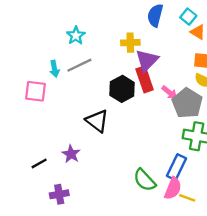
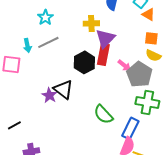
red rectangle: (145, 79) -> (103, 54), turned 30
purple star: (71, 154) -> (49, 95), moved
green semicircle: (145, 180) -> (103, 114), moved

